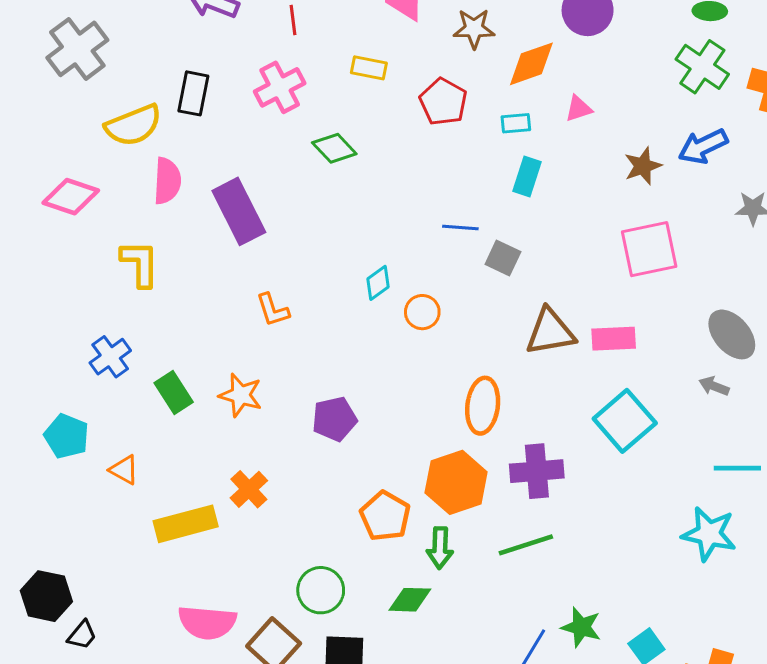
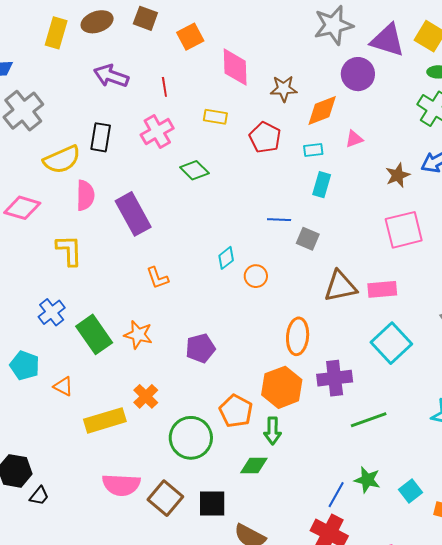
green rectangle: (174, 393) -> (94, 334), size x1.4
green line: (526, 545) -> (369, 420), moved
green circle: (321, 590) -> (191, 438), moved, size x1.4

